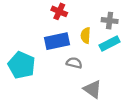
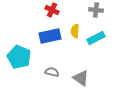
gray cross: (110, 21) -> (96, 10), moved
gray semicircle: (74, 63) -> (52, 72), moved

